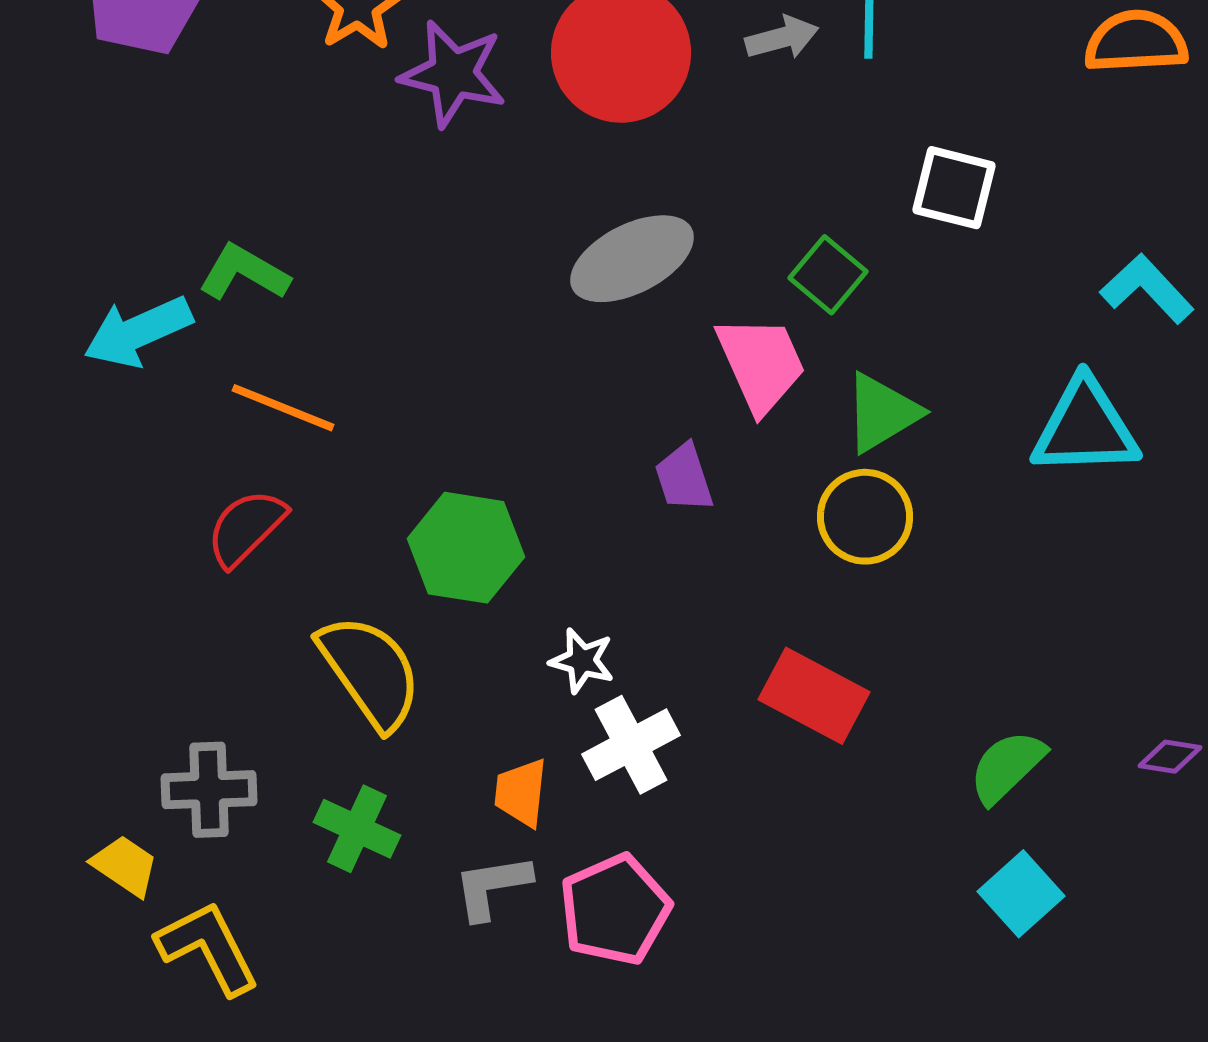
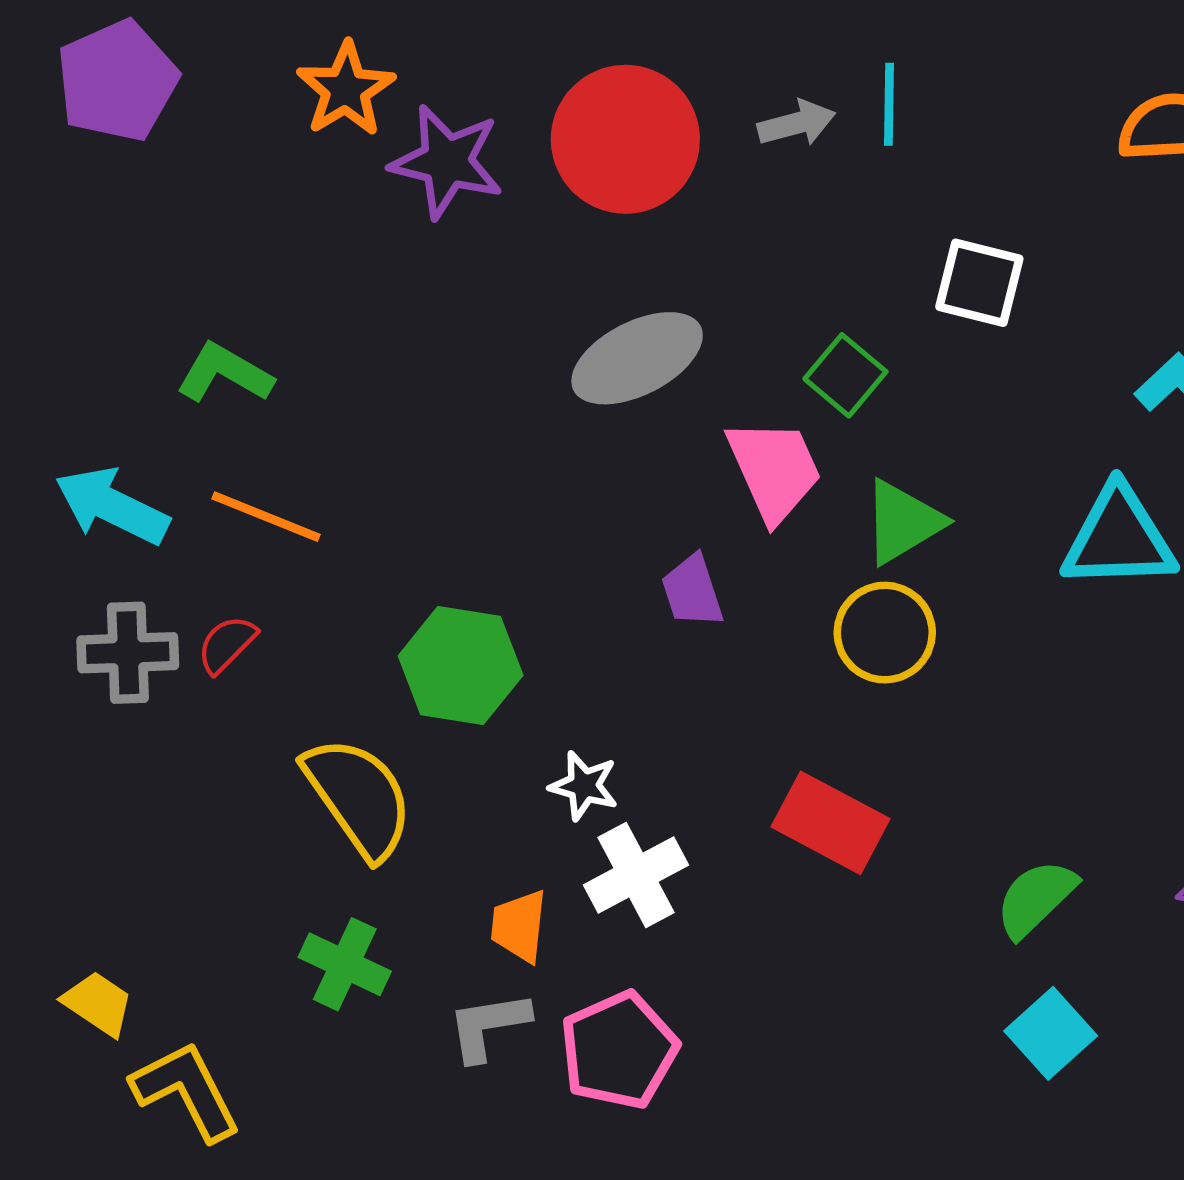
cyan arrow: (138, 332) -> (112, 506), moved, turned 50
red semicircle: (246, 528) -> (227, 644), size x0.7
gray cross: (209, 790) -> (128, 653), moved

